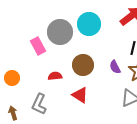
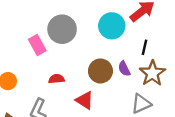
cyan circle: (89, 24) -> (112, 26), moved
brown circle: (83, 65) -> (100, 71), moved

